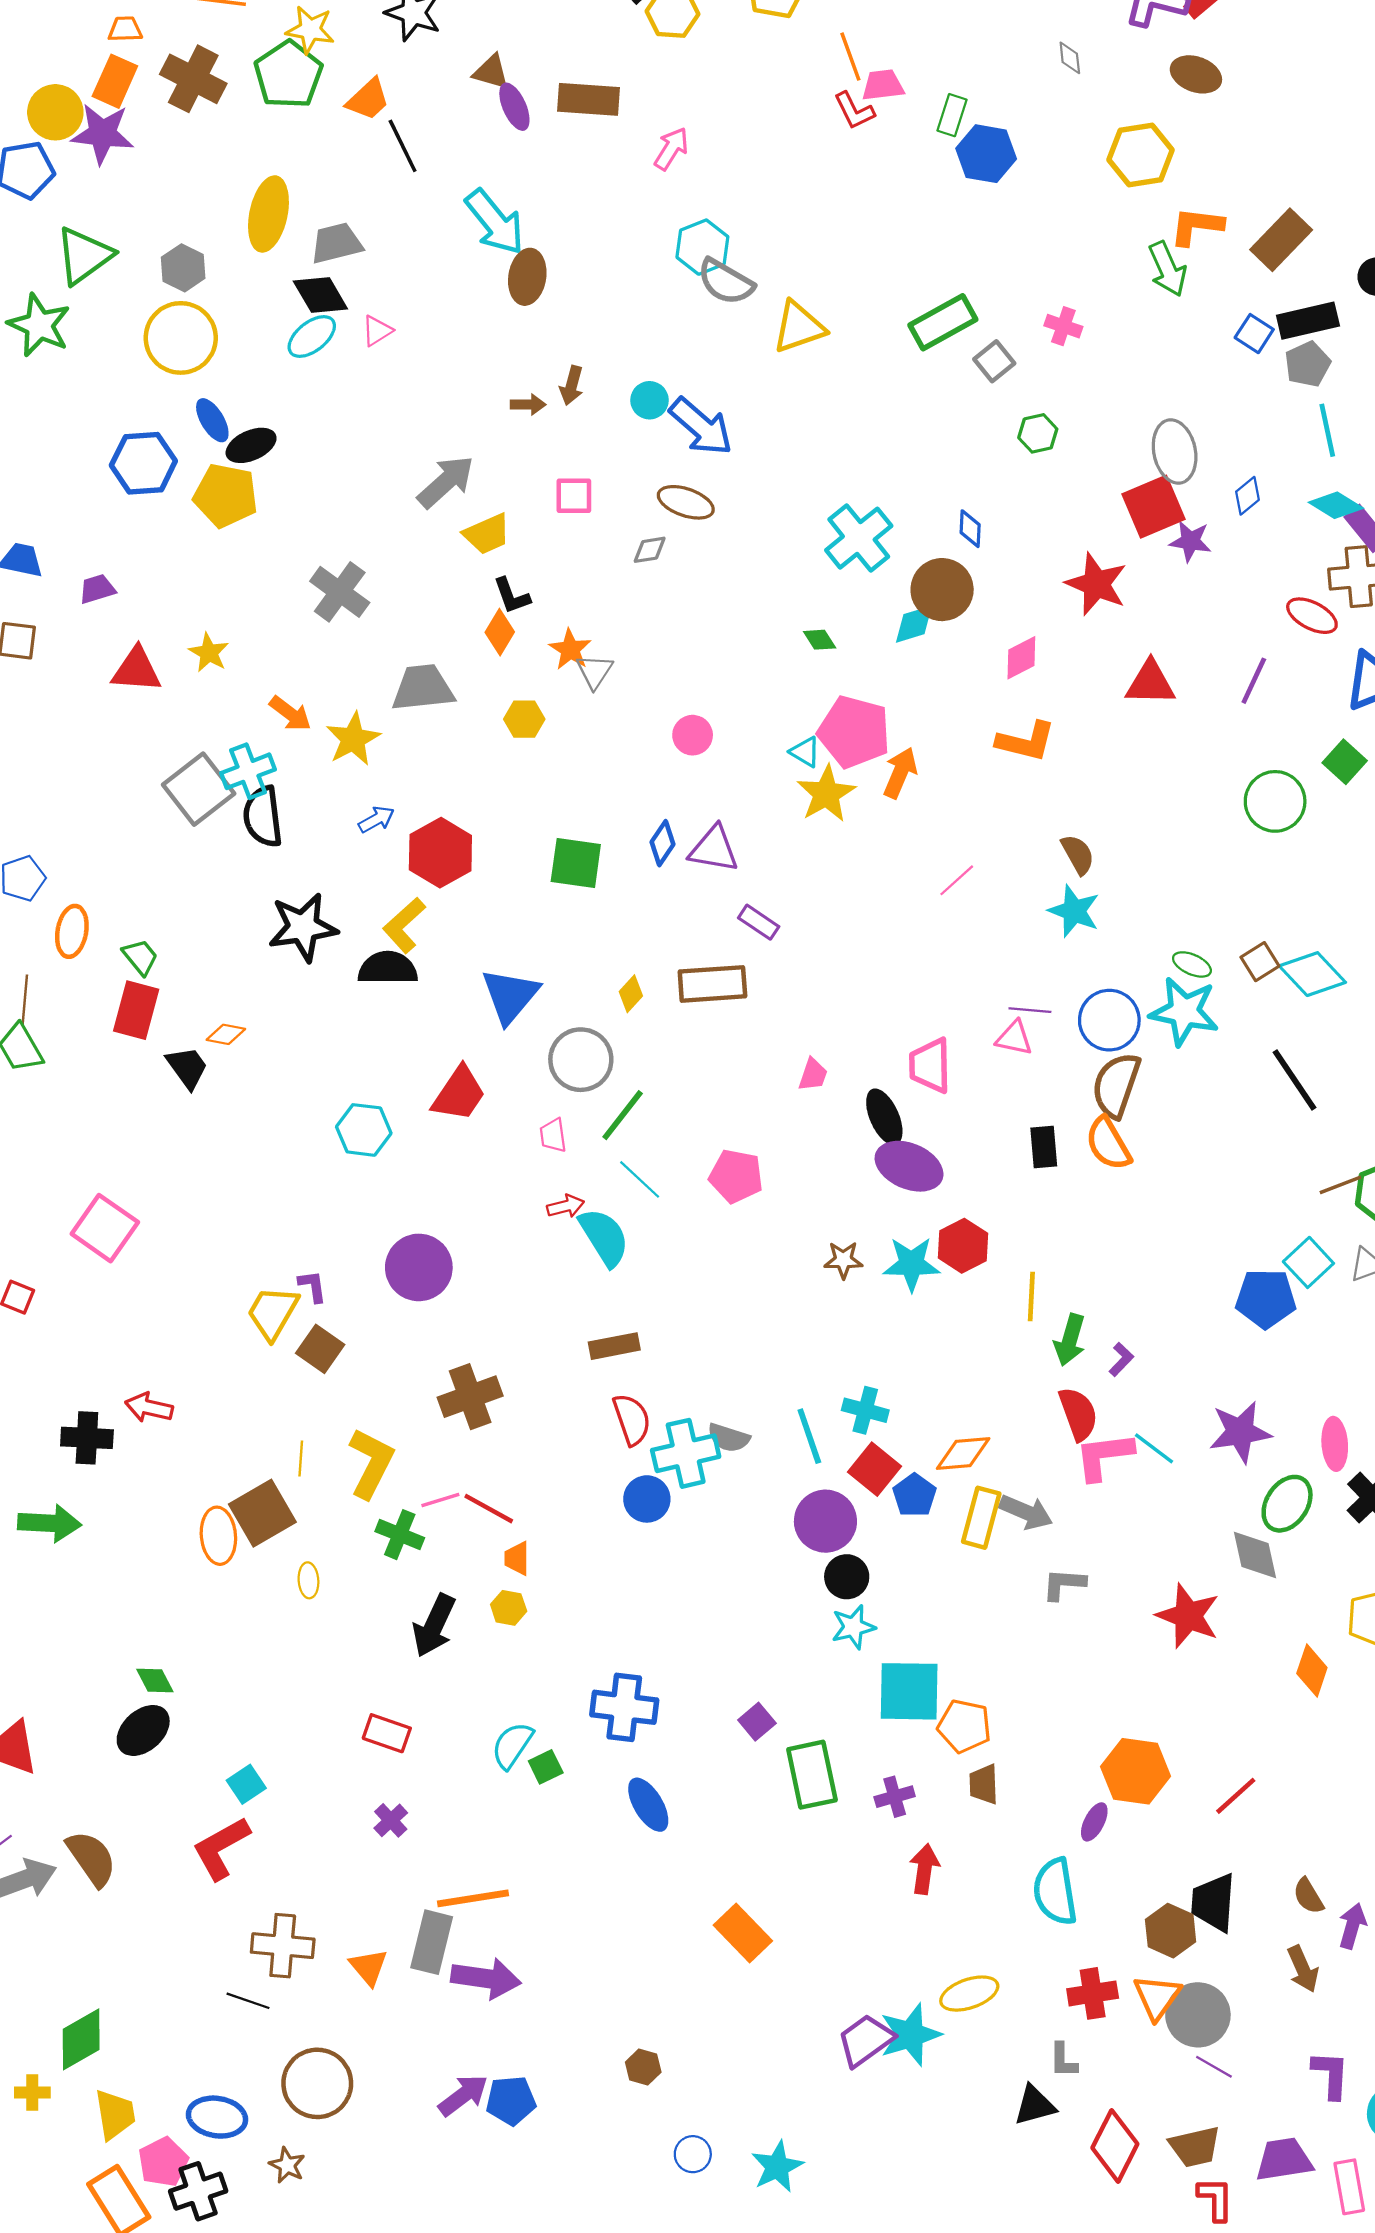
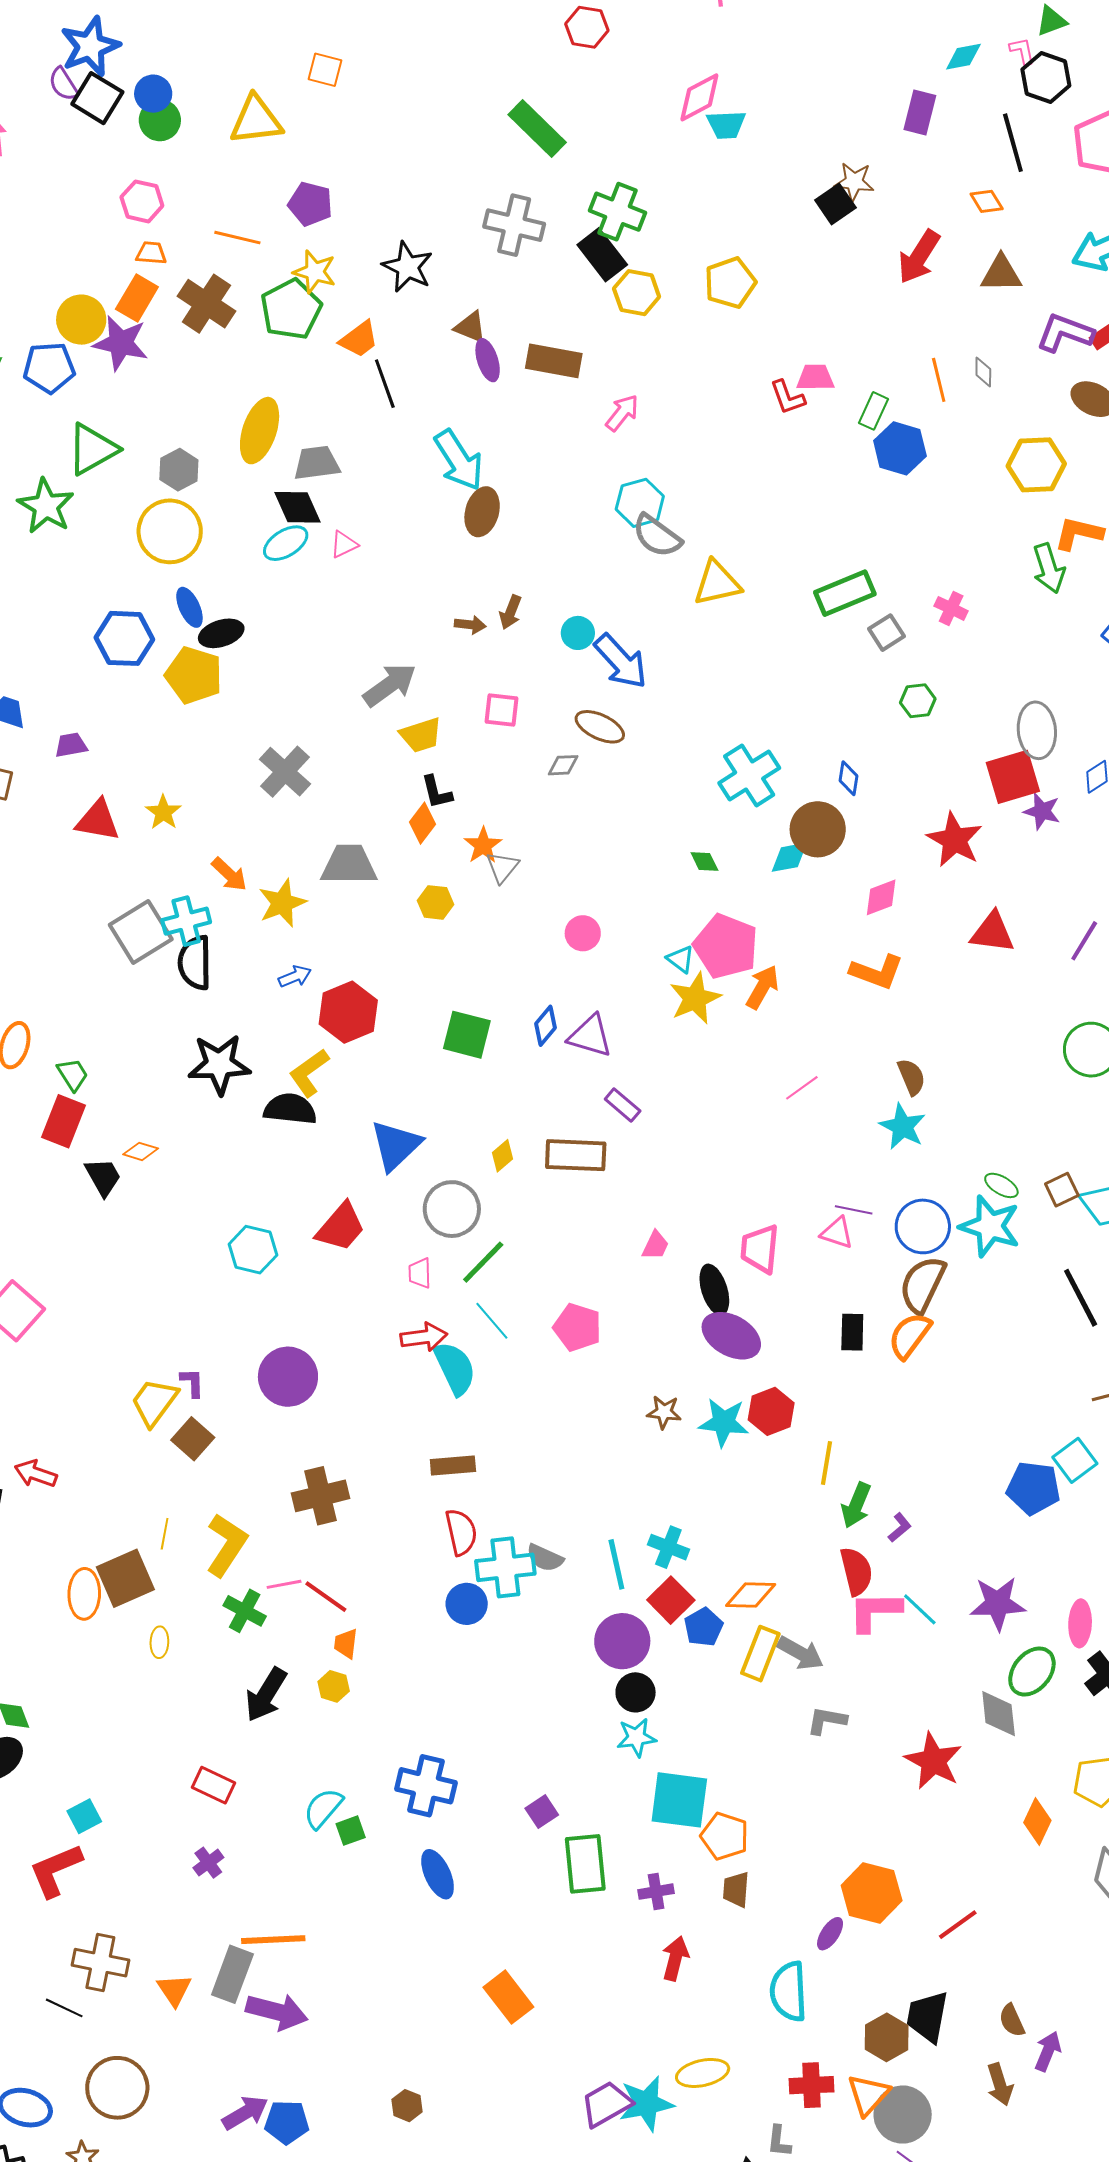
orange line: (850, 57) -> (939, 380), moved
orange semicircle: (1108, 1144) -> (910, 1336), turned 60
red arrow: (566, 1206) -> (424, 1337), size x1.4

